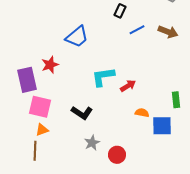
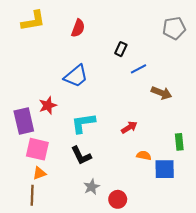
brown arrow: (168, 32) -> (162, 93), moved
cyan L-shape: (103, 77) -> (83, 123), moved
black L-shape: (82, 113) -> (81, 155), turned 30

